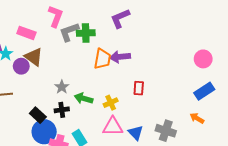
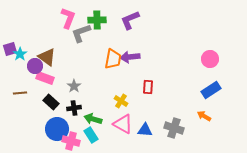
pink rectangle: (26, 33) -> (45, 78), moved
green cross: (86, 33) -> (97, 20), moved
green arrow: (84, 98) -> (93, 119), moved
yellow cross: (111, 103) -> (121, 101), turned -32
black rectangle: (38, 115) -> (51, 102), moved
pink triangle: (113, 127) -> (123, 124), turned 30
blue triangle: (136, 133) -> (145, 130), turned -42

